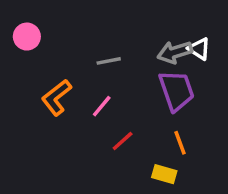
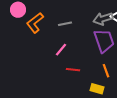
orange L-shape: (56, 97) -> (35, 23), moved
red line: (123, 141) -> (73, 70), turned 48

